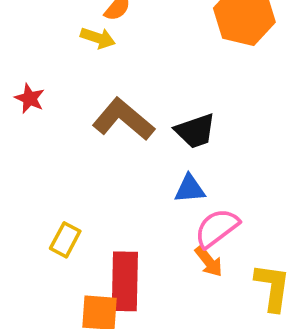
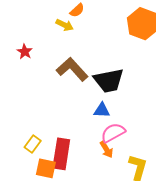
black trapezoid: (195, 131) -> (109, 80), size x1.4
yellow rectangle: (65, 240) -> (33, 144), moved

